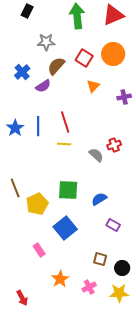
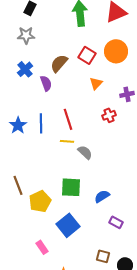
gray star: (46, 42) -> (26, 35), moved
purple semicircle: (43, 86) -> (46, 83), turned -77
red cross: (114, 145) -> (109, 115), moved
gray semicircle: (96, 155) -> (85, 152), moved

